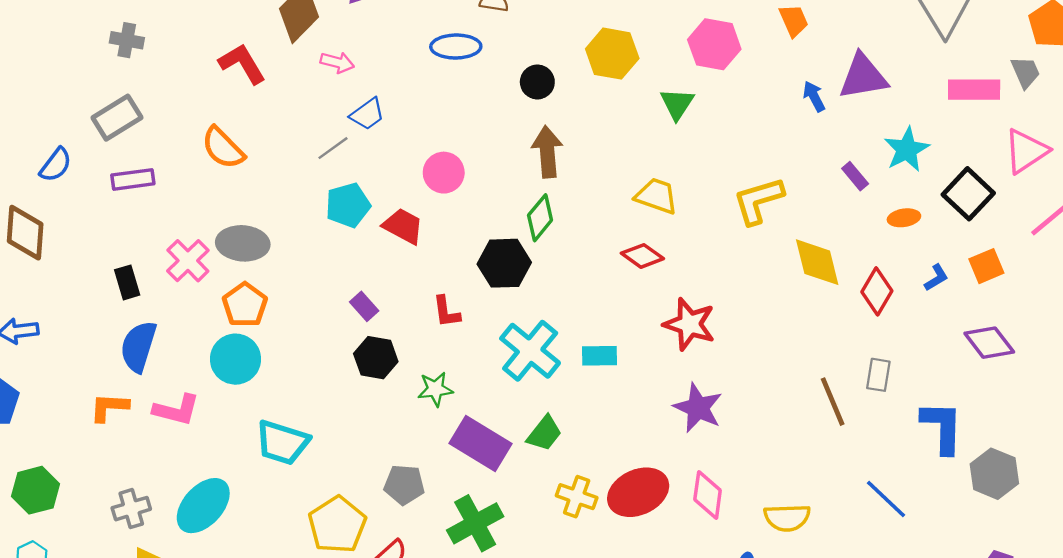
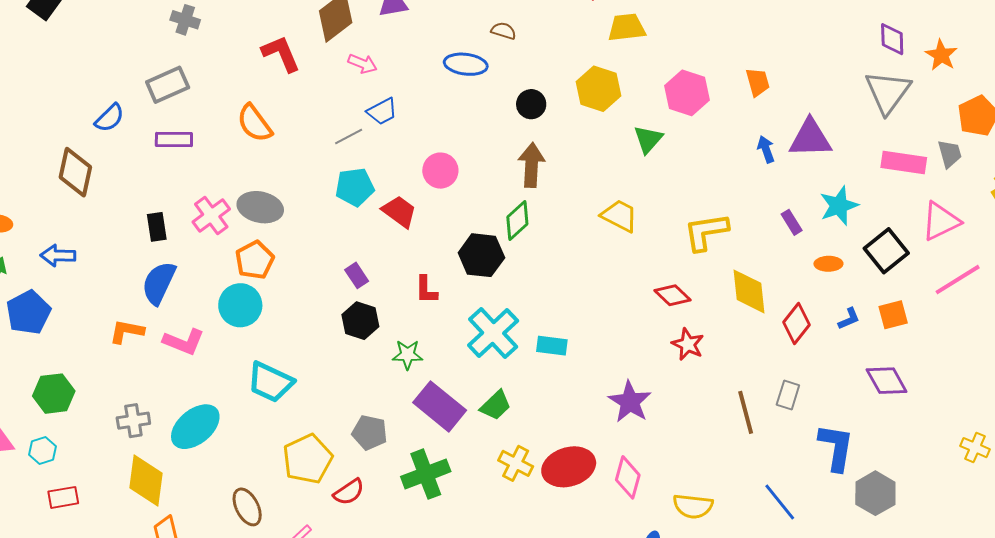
red diamond: (642, 256) -> (672, 295), moved
red star: (689, 324) -> (688, 344), moved, size x0.7

